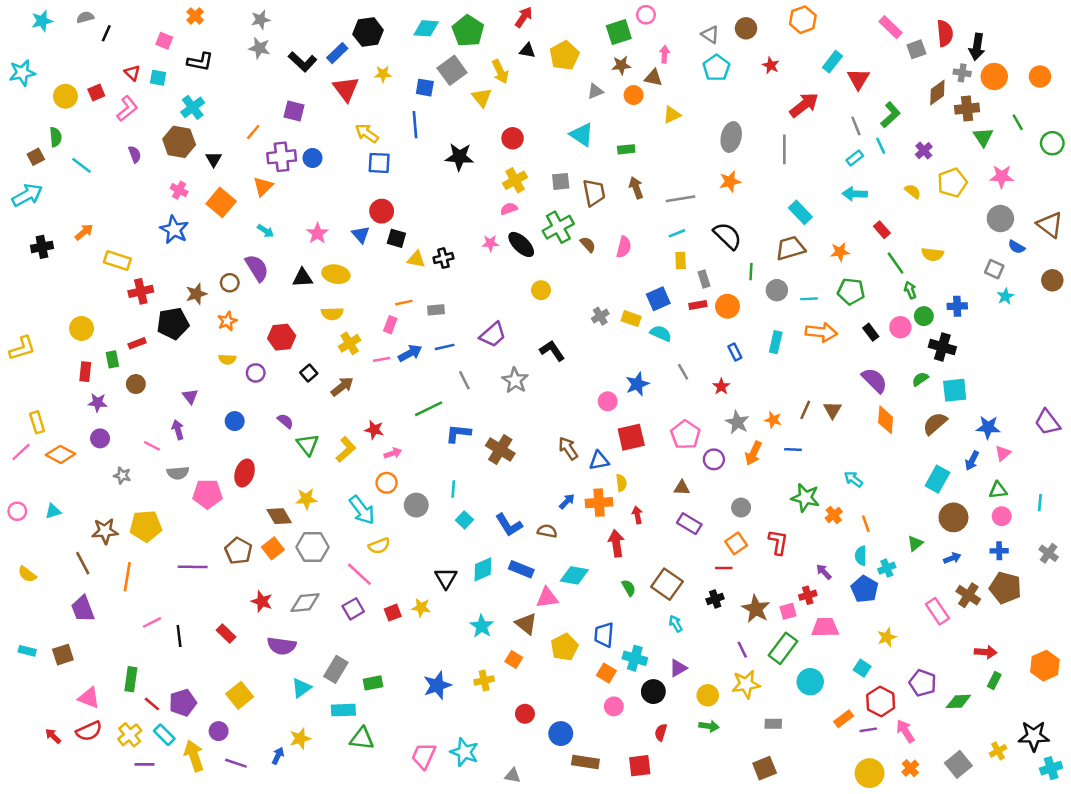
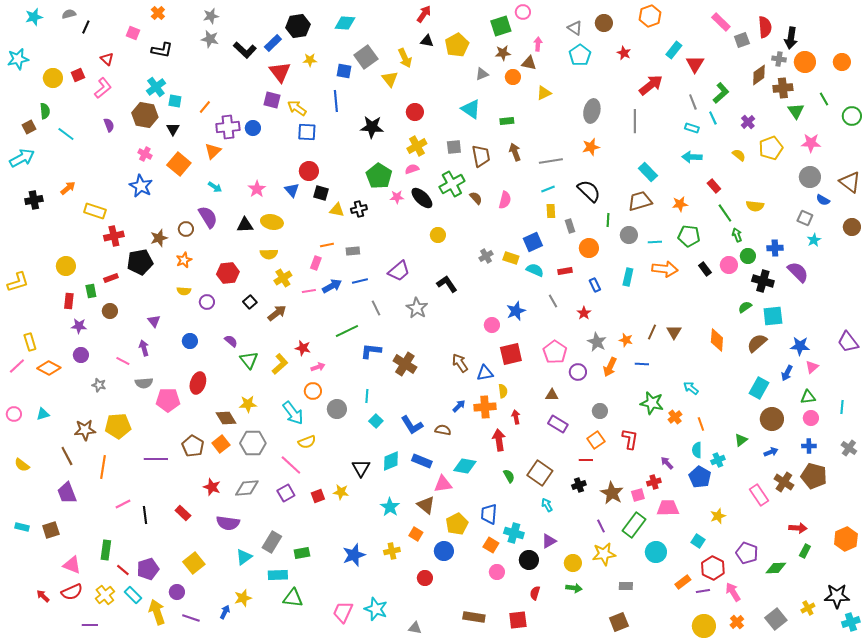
green pentagon: (468, 31) -> (379, 176), moved
cyan square: (158, 78) -> (175, 101), moved
purple square: (294, 111) -> (272, 100), moved
cyan rectangle: (855, 158) -> (692, 128), turned 56
red rectangle: (698, 305) -> (565, 271), moved
purple semicircle: (874, 380) -> (798, 272), moved
blue circle: (561, 734) -> (444, 551), moved
purple line: (145, 764) -> (90, 625), moved

